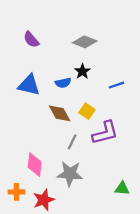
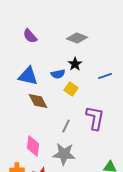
yellow square: (87, 111) -> (71, 89), moved
brown diamond: (60, 113) -> (38, 101), moved
purple L-shape: (105, 133) -> (95, 118), turned -65

